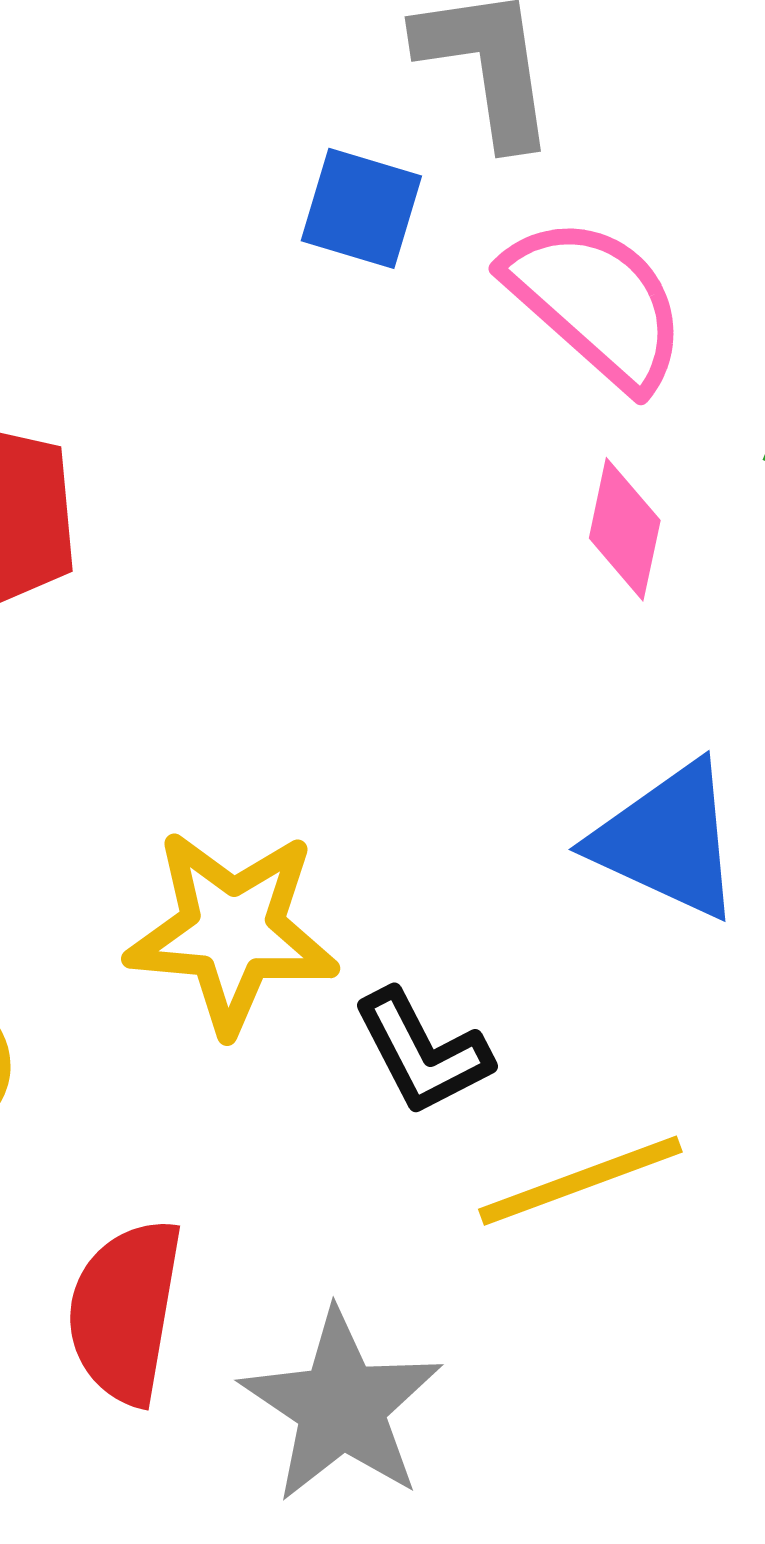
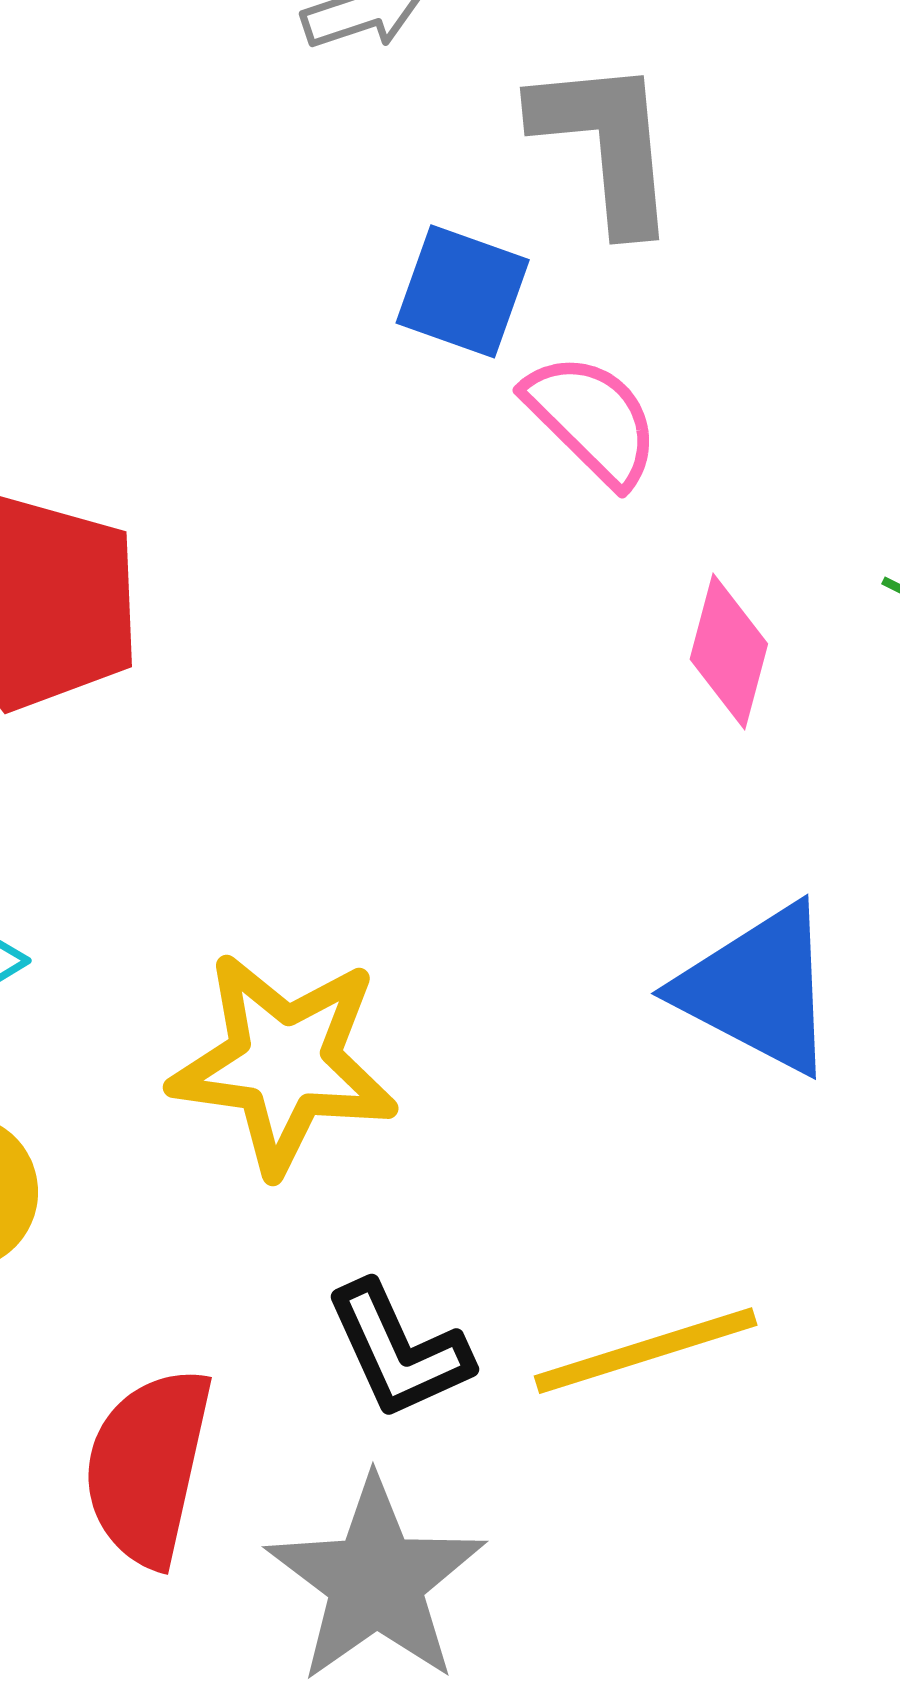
pink semicircle: (596, 302) -> (592, 419), moved, size x0.7
black L-shape: (422, 1052) -> (398, 1350), moved

